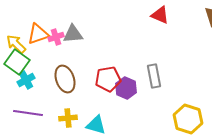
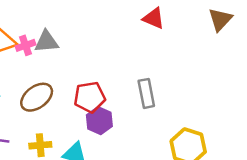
brown ellipse: (65, 79) -> (37, 97), turned 72
purple hexagon: (126, 88) -> (99, 121), moved

